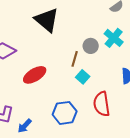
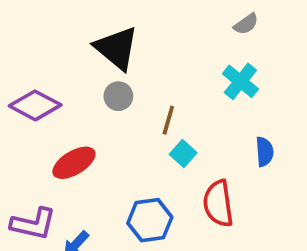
gray circle: (91, 46) -> (118, 96), moved
red ellipse: (35, 75) -> (74, 163), moved

